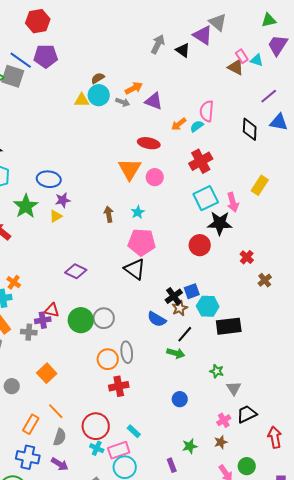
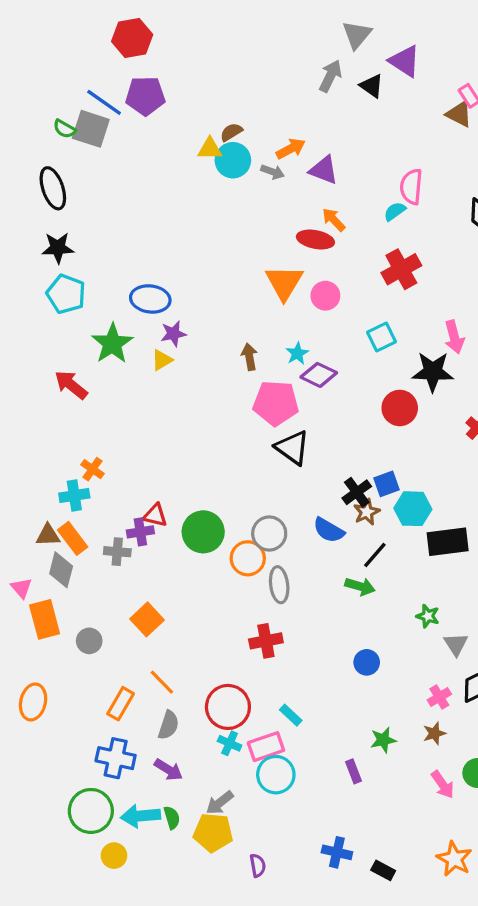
gray triangle: (218, 22) -> (357, 35), moved, turned 30
yellow triangle: (82, 100) -> (210, 149), moved
orange arrow: (179, 124) -> (334, 220), moved, turned 84
cyan square: (206, 198) -> (382, 337), moved, size x0.7
pink pentagon: (142, 242) -> (276, 403), moved
purple diamond: (76, 271) -> (319, 375), moved
gray circle: (104, 318) -> (269, 534), moved
orange circle: (108, 359) -> (248, 558), moved

